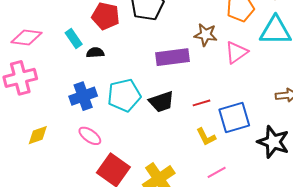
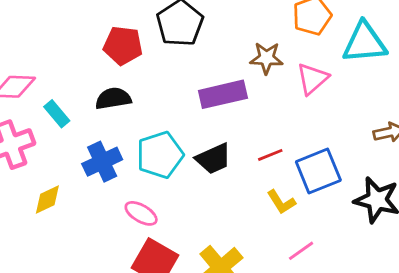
cyan rectangle: (74, 38) -> (57, 114), moved
black semicircle: (95, 53) -> (113, 98), size x1.4
yellow diamond: (38, 135) -> (47, 200), moved
pink ellipse: (90, 136) -> (141, 213), moved

